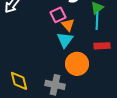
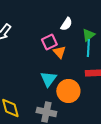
cyan triangle: (65, 40) -> (48, 79), moved

